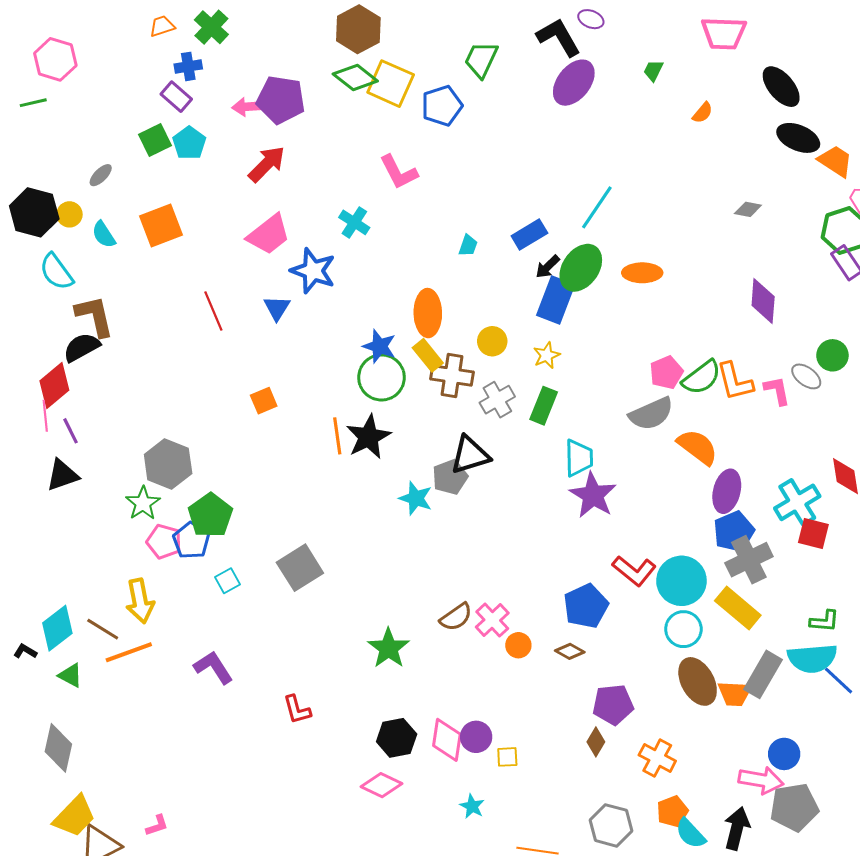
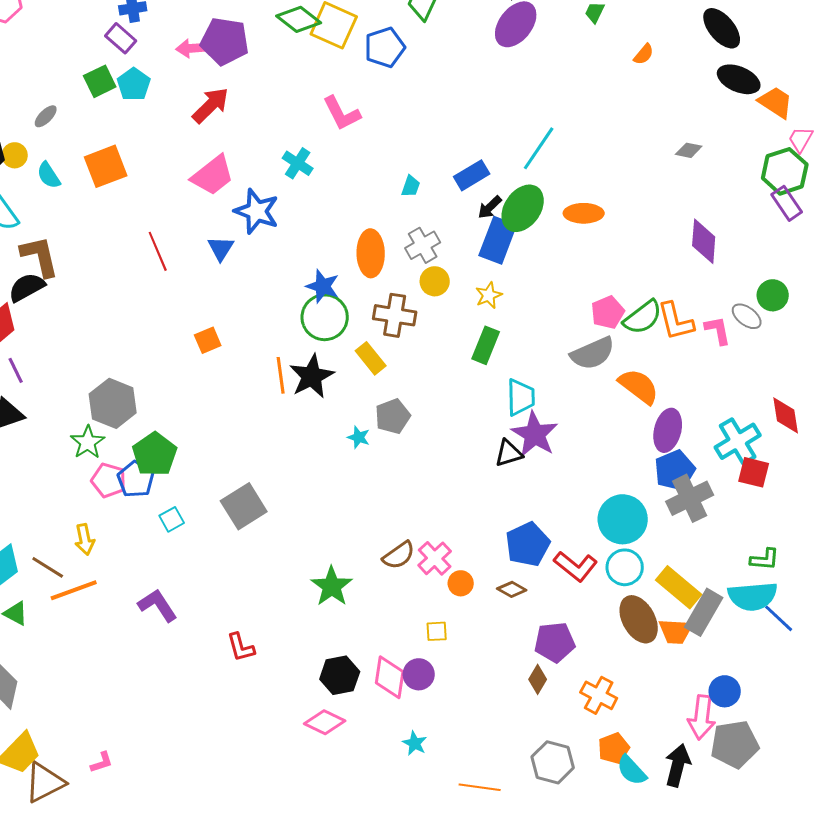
yellow rectangle: (428, 355) -> (371, 358), moved
gray cross: (497, 400) -> (423, 245), moved
black triangle: (470, 455) -> (509, 453), moved, size x0.7
cyan star: (416, 498) -> (359, 437), size x0.7
red L-shape: (634, 571) -> (576, 566), moved
yellow arrow: (140, 601) -> (85, 539), size x0.7
yellow rectangle: (738, 608) -> (679, 587), moved
yellow square: (507, 757) -> (437, 631), moved
pink arrow: (761, 780) -> (702, 717), turned 87

